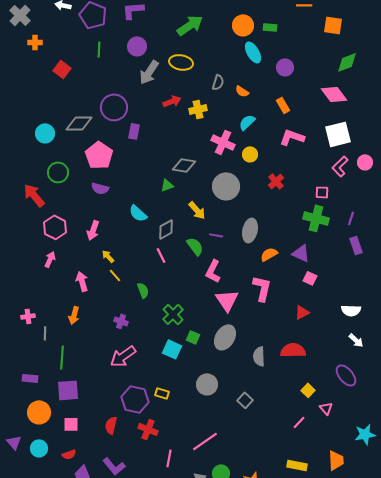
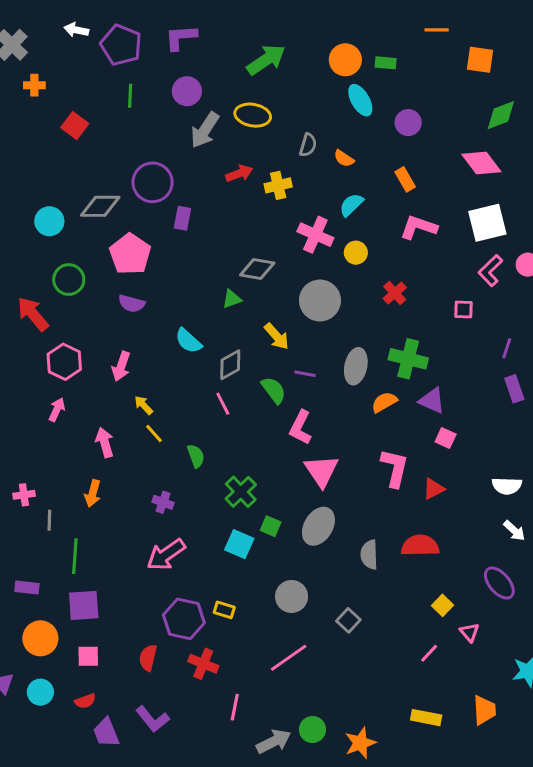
green cross: (316, 218) -> (408, 359), moved
pink L-shape: (262, 288) -> (395, 468), moved
pink line: (205, 441) -> (289, 658), moved

